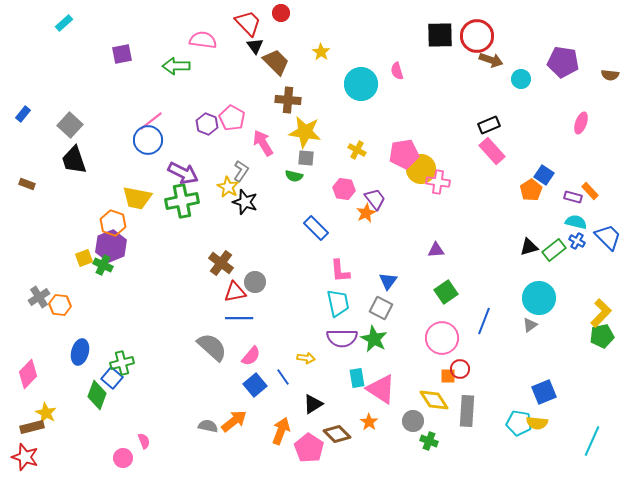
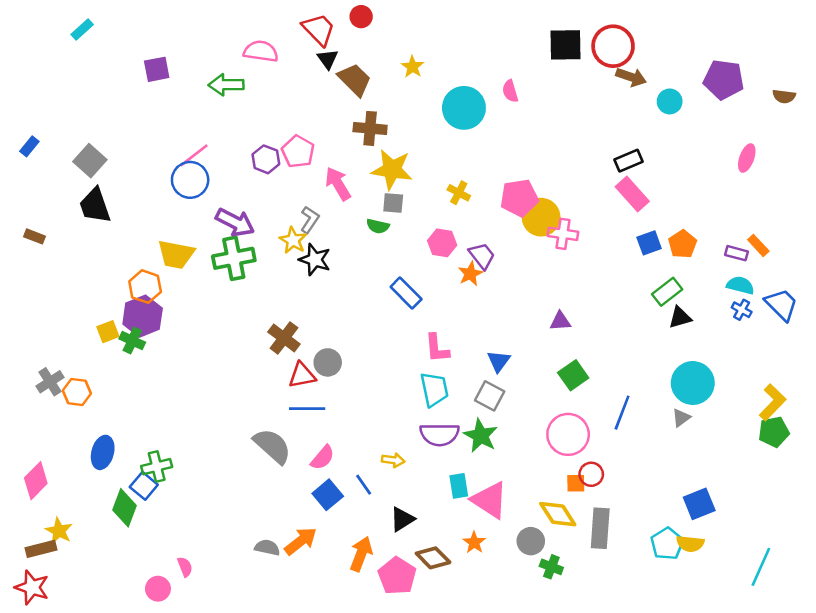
blue square: (544, 175) -> (649, 243), moved, turned 36
green rectangle: (554, 250) -> (667, 292), moved
cyan pentagon: (519, 423) -> (667, 544), turned 30

